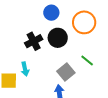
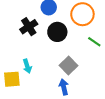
black cross: (34, 41) -> (29, 27), moved
green line: (87, 61) -> (94, 42), moved

